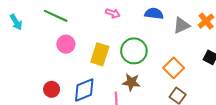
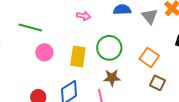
gray triangle: (181, 25) -> (150, 16), turned -36

